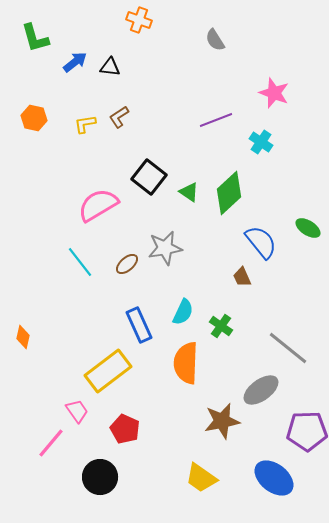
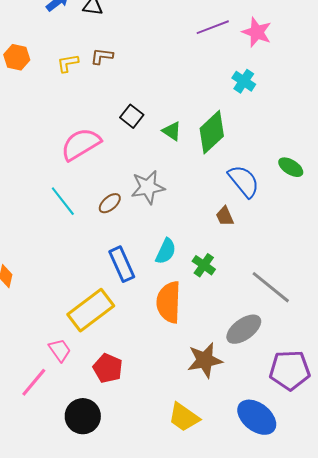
brown L-shape: (119, 117) -> (102, 56), turned 40
purple line: (216, 120) -> (213, 27), moved
black square: (149, 177) -> (132, 116), size x0.7

